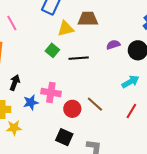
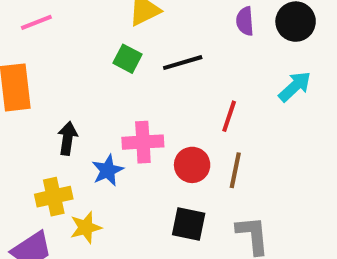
pink line: (12, 23) -> (36, 22), turned -70
purple semicircle: (113, 45) -> (245, 21), turned -64
brown line: (95, 104) -> (235, 170), moved, turned 72
red line: (131, 111) -> (229, 116), moved

